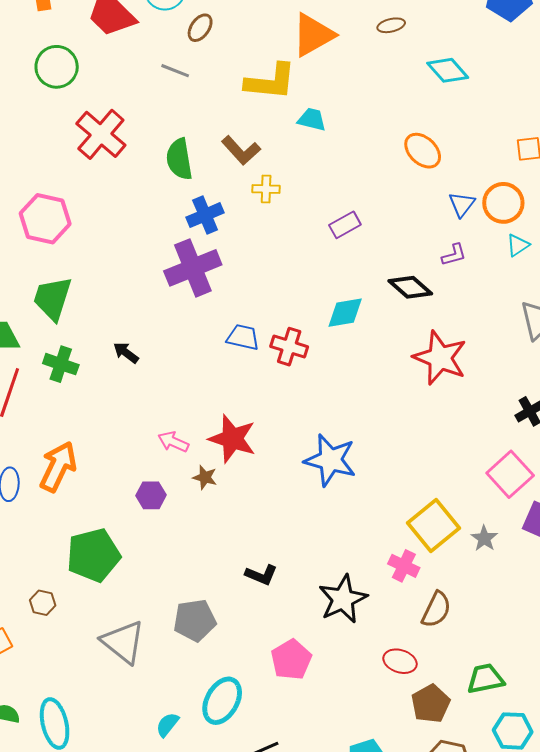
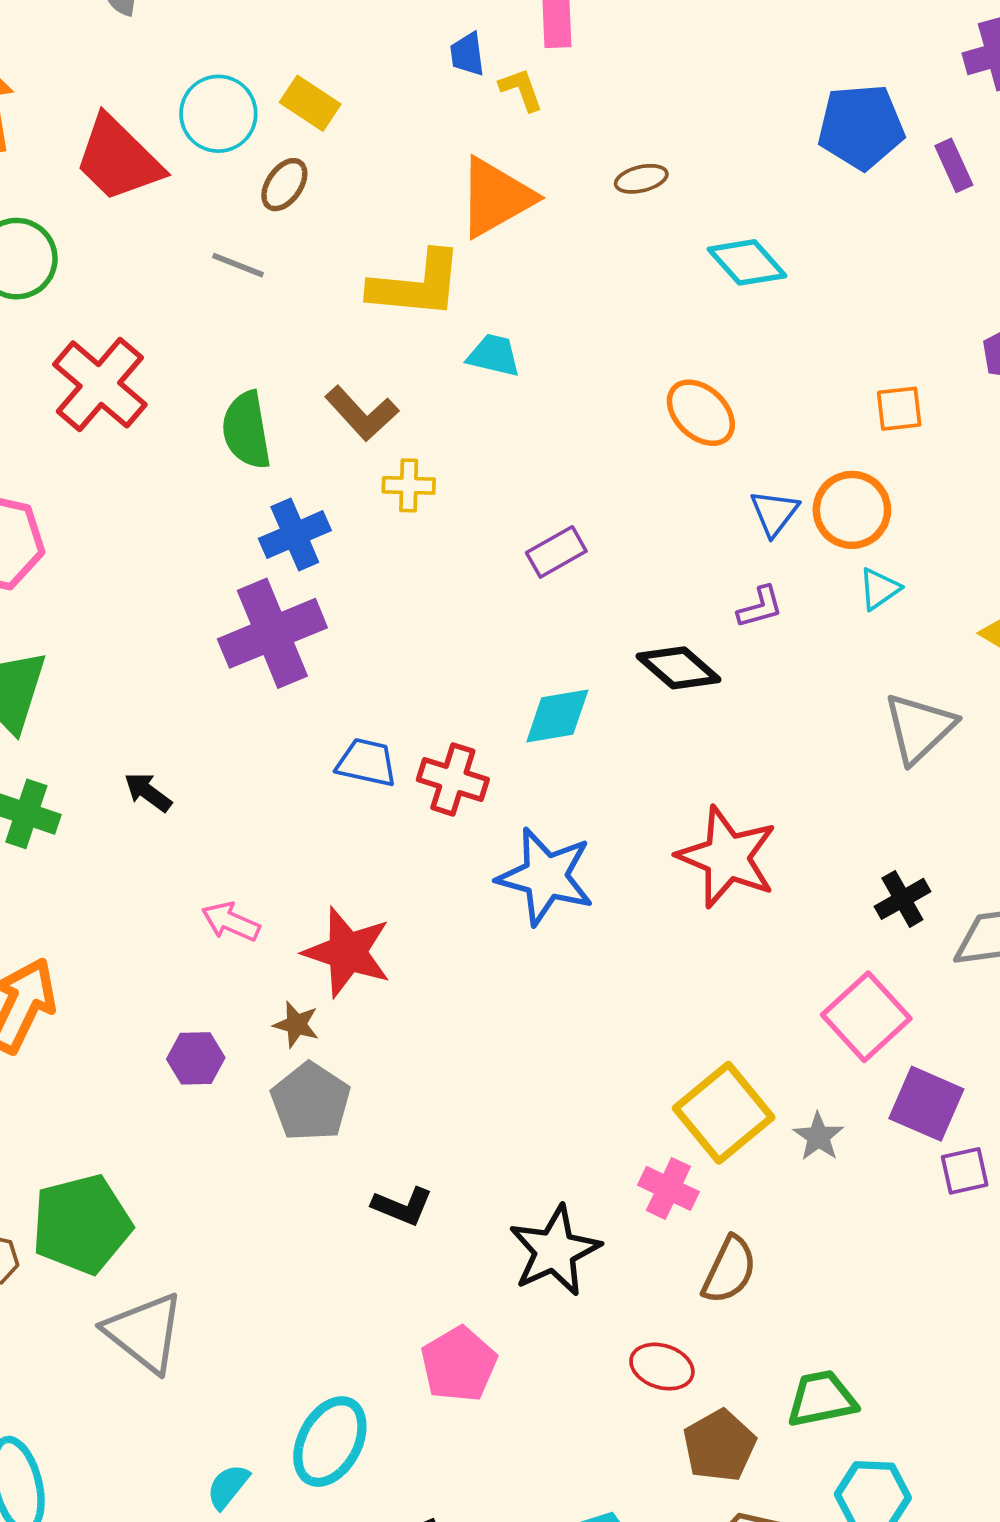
red star: (440, 358) -> (727, 857), moved
pink arrow: (173, 442) -> (231, 922), moved
blue star: (330, 460) -> (546, 876), moved
green pentagon: (93, 555) -> (82, 1224), moved
gray pentagon: (195, 620) -> (311, 1102), moved, turned -30

